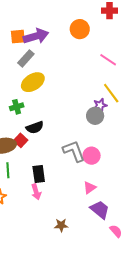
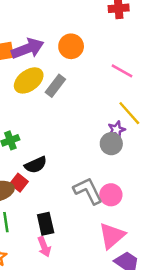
orange circle: (80, 29) -> (71, 46), moved
gray rectangle: (26, 58) -> (55, 86), moved
yellow ellipse: (33, 82) -> (29, 80), moved
pink triangle: (90, 188) -> (112, 236), size x1.6

